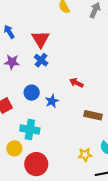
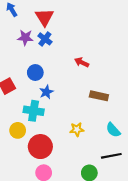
purple star: (12, 62) -> (25, 38), moved
blue star: (52, 101) -> (46, 92), moved
yellow star: (85, 155) -> (77, 129), moved

